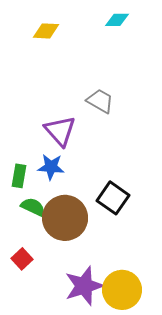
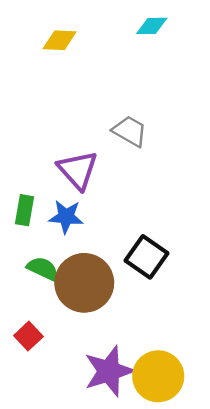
green rectangle: (19, 176) -> (25, 210), moved

